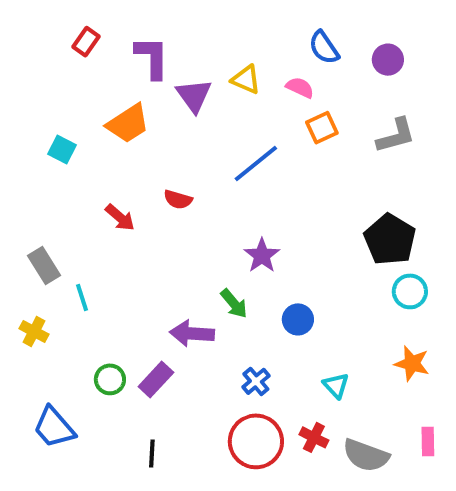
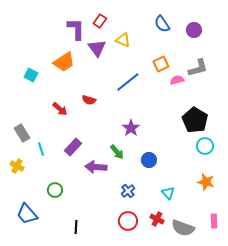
red rectangle: (86, 42) -> (100, 21), moved
pink semicircle: (300, 88) -> (177, 80), moved, turned -40
purple rectangle: (156, 379) -> (73, 147), moved
red circle: (256, 441) -> (128, 221), size x0.7

